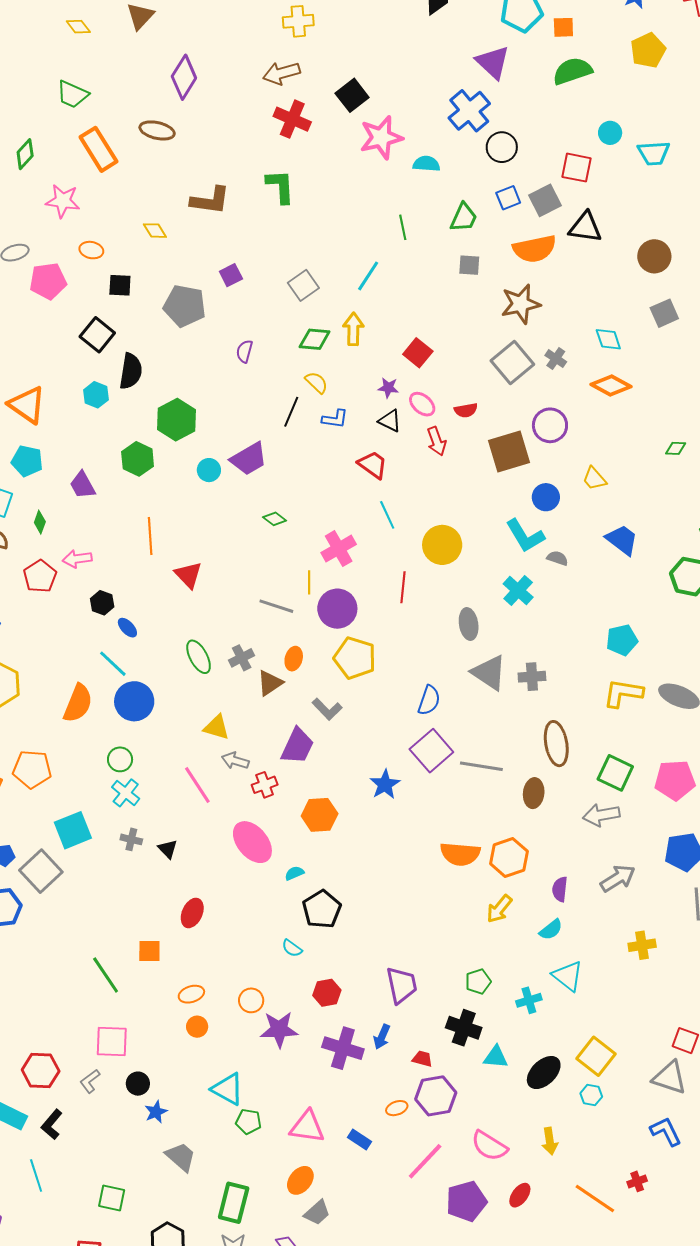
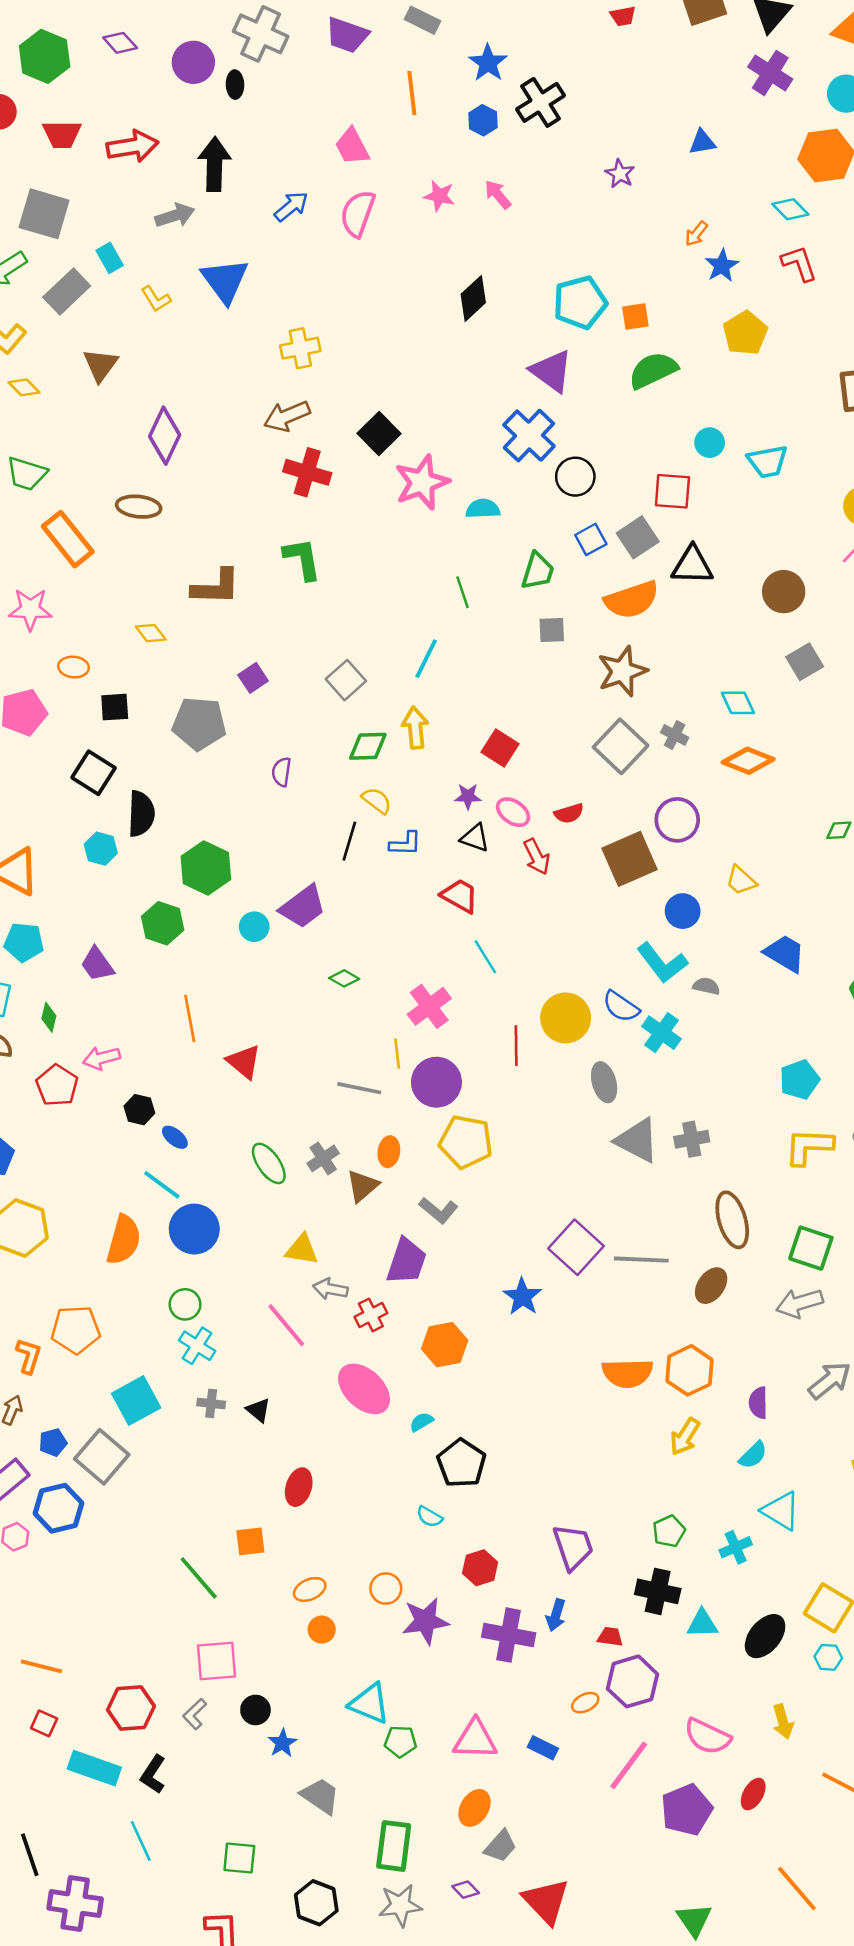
yellow circle: (442, 545) -> (566, 1018), moved
blue semicircle: (429, 700) -> (621, 1007), moved, turned 112
brown ellipse: (534, 793) -> (711, 1286), turned 36

